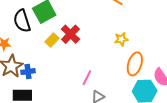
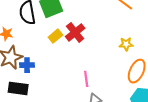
pink line: (87, 78) -> (86, 79), turned -42

